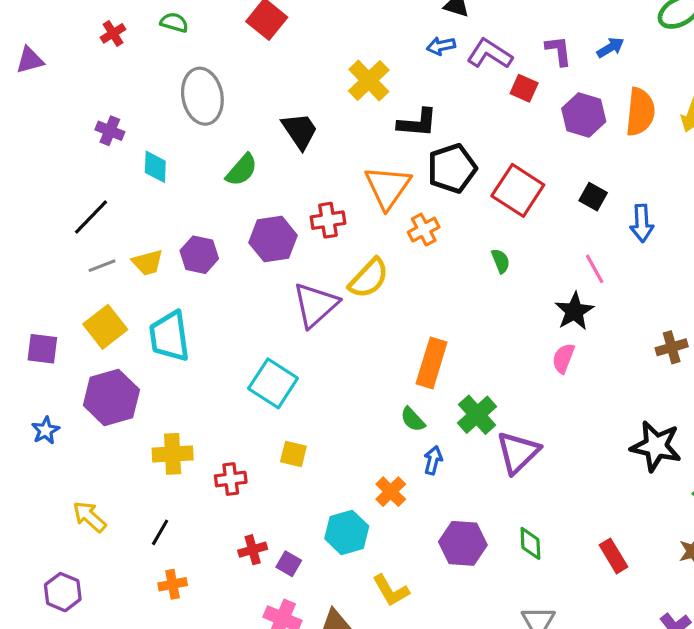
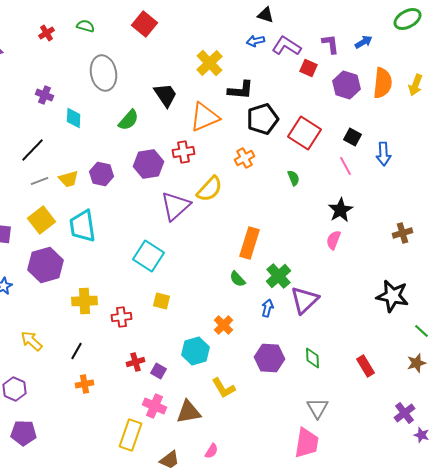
orange triangle: (388, 187) -> (204, 117), moved, turned 32
pink line: (595, 269) -> (346, 166), moved
blue arrow: (433, 460) -> (268, 308), moved

